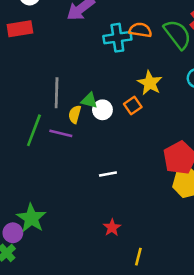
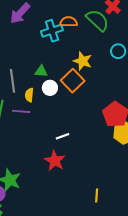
green triangle: (89, 100) -> (41, 71), moved
orange square: (133, 106) -> (73, 81), size x1.6
red star: (112, 228) -> (55, 161), moved, size x1.5

